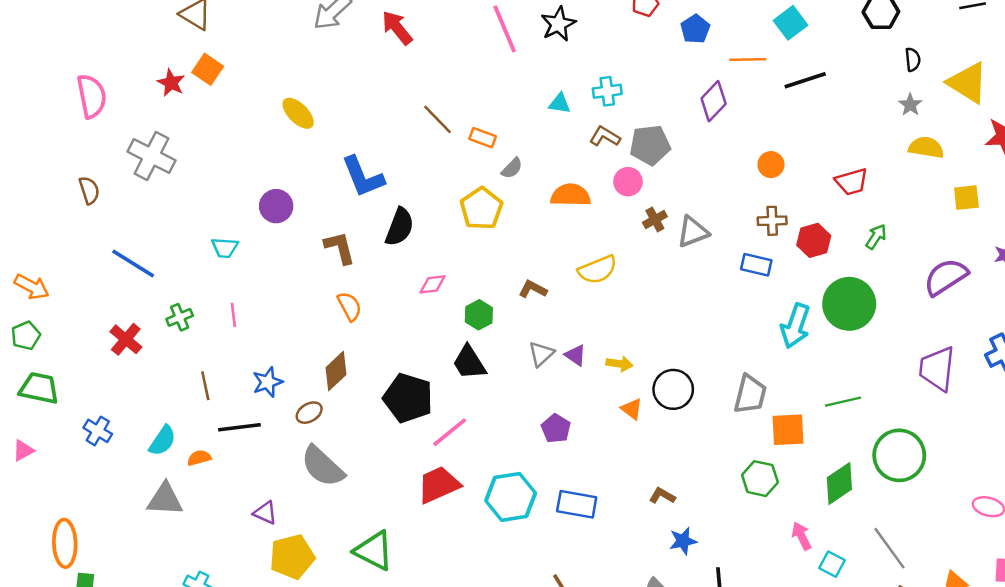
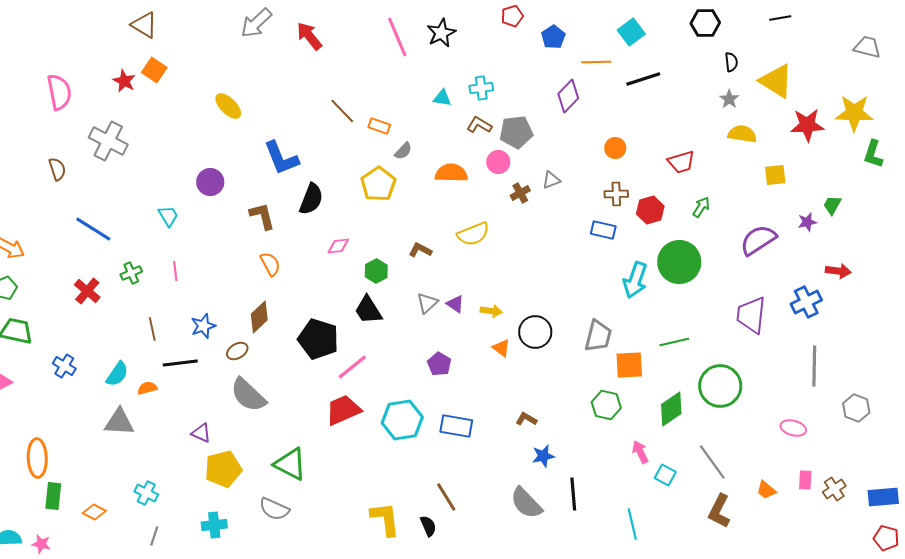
gray triangle: (693, 232) -> (551, 180), moved, size x0.7
cyan trapezoid: (225, 248) -> (168, 216), turned -125

